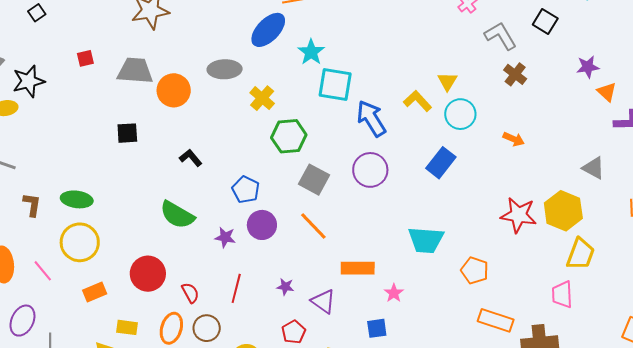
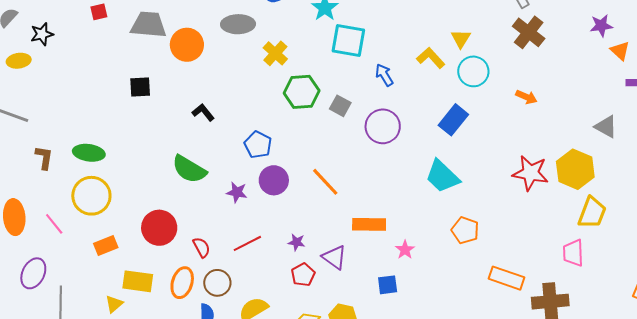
brown cross: (515, 74) -> (529, 32), size x1.4
black star: (29, 81) -> (42, 34), size x0.7
blue arrow: (371, 118) -> (384, 75), size x0.6
gray square: (314, 180) -> (340, 106), moved, size x0.7
cyan trapezoid: (426, 240) -> (442, 176), moved, turned 39
orange pentagon: (475, 270) -> (465, 230), moved
red line: (236, 288) -> (247, 243), turned 48
yellow rectangle: (127, 327) -> (138, 281), size x1.4
red pentagon: (294, 332) -> (303, 275), moved

